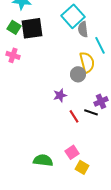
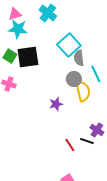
gray circle: (78, 74) -> (74, 79), moved
purple star: (60, 95) -> (56, 104), moved
purple cross: (101, 101) -> (97, 130), turned -32

